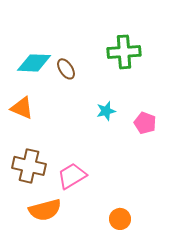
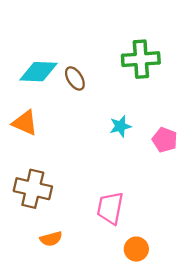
pink trapezoid: (72, 176) -> (110, 208), moved, turned -48
orange semicircle: (45, 210) -> (51, 239), size x0.6

